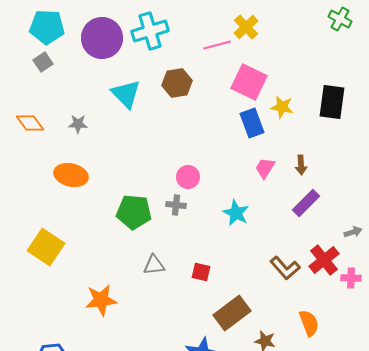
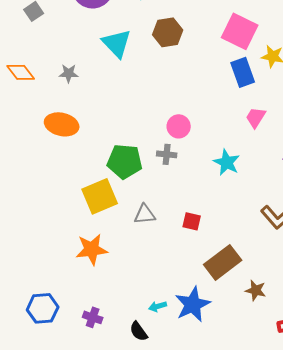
yellow square: (46, 247) -> (100, 196), moved, turned 33

